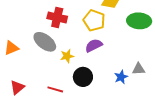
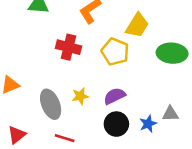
gray ellipse: (45, 42) -> (51, 104), moved, turned 30
purple semicircle: (94, 45) -> (115, 96), moved
black circle: (83, 77) -> (116, 124), moved

